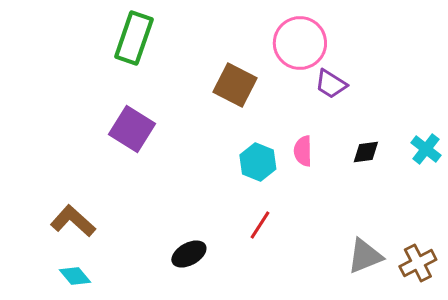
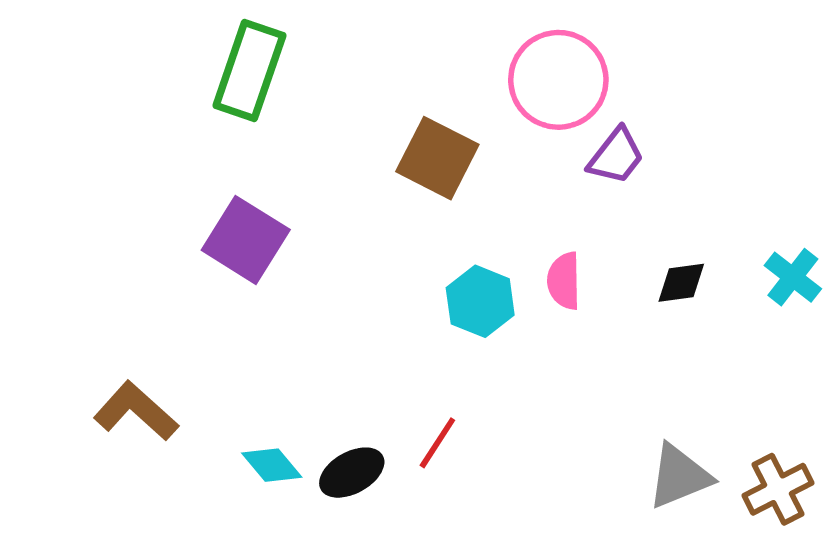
purple trapezoid: (331, 84) -> (616, 156), turned -84
red line: (260, 225) -> (437, 443), moved
cyan diamond: (75, 276) -> (272, 465), moved

